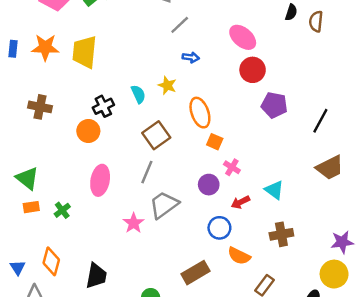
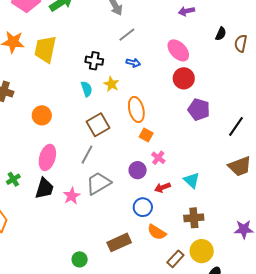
black cross: (103, 106) -> (94, 61), moved, turned 30
yellow circle: (334, 274) -> (202, 251), moved
black trapezoid: (96, 276) -> (44, 188), moved

